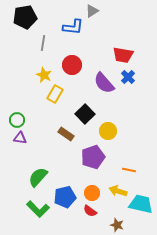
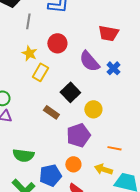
blue cross: (128, 77) -> (113, 68), moved
green semicircle: (38, 177) -> (23, 155), turned -125
orange circle: (92, 193) -> (73, 164), moved

